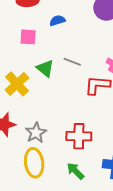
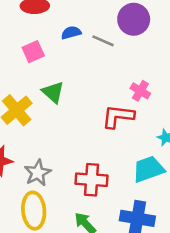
pink square: (28, 37) -> (33, 52), turned -30
gray line: (72, 62) -> (103, 41), moved

